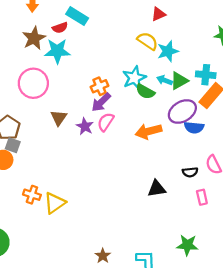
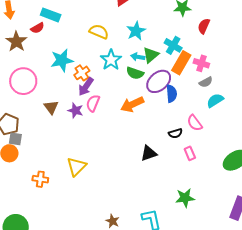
yellow semicircle: (148, 41) -> (99, 32), moved
cyan star: (57, 51) -> (62, 60), moved
cyan cross: (206, 75) -> (173, 45), turned 36
green semicircle: (145, 91) -> (135, 73), moved
blue semicircle: (194, 127) -> (172, 94), turned -90
yellow triangle: (55, 203) -> (76, 167), moved

